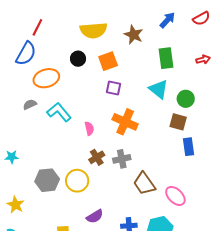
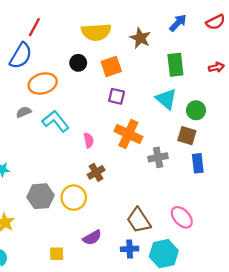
gray cross: (122, 159) -> (158, 157), moved
brown trapezoid: (144, 184) -> (139, 220), moved

